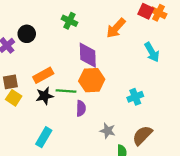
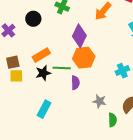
black circle: (27, 34) -> (33, 19), moved
purple diamond: (88, 55) -> (79, 36), turned 30
yellow square: (14, 98) -> (16, 76), turned -32

